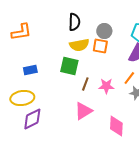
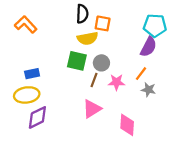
gray circle: (104, 31) -> (101, 63), moved
orange L-shape: (21, 32) -> (26, 24), turned -125
orange square: (100, 46) -> (103, 23), moved
blue rectangle: (30, 70) -> (32, 74), moved

